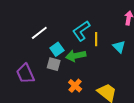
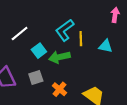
cyan triangle: (119, 47) -> (106, 46), turned -32
gray square: (54, 64) -> (36, 78), moved, turned -32

